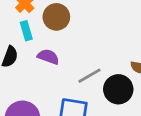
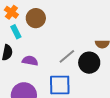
purple semicircle: (48, 57) -> (30, 61), moved

